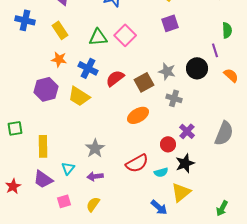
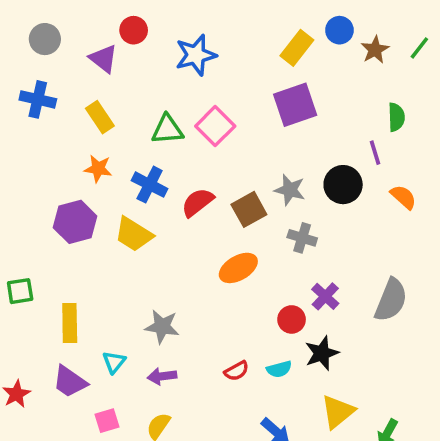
purple square: (170, 23) -> (295, 105), size x1.4
gray star: (95, 148) -> (162, 327), turned -30
red semicircle: (137, 163) -> (237, 371), moved, size x0.6
yellow triangle: (181, 192) -> (338, 412), moved

